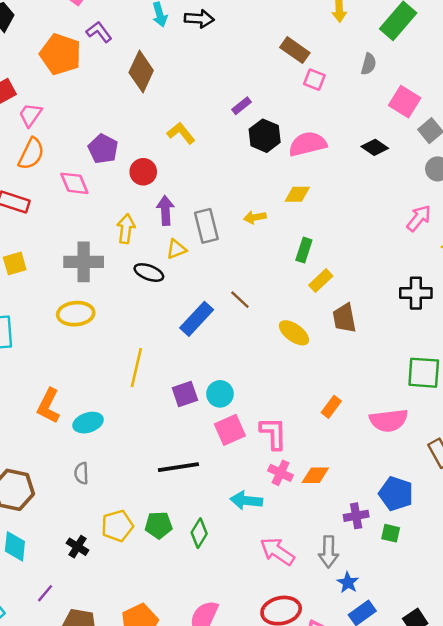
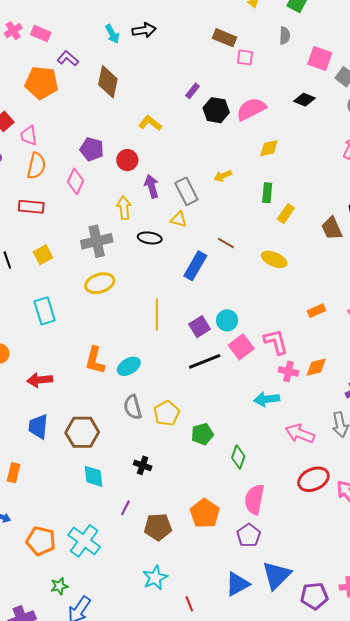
pink trapezoid: (30, 115) -> (29, 136), turned -30
pink diamond: (74, 183) -> (75, 181), turned 60
yellow diamond: (297, 194) -> (269, 148), moved
yellow triangle: (176, 249) -> (179, 219), moved, turned 48
brown trapezoid: (344, 318) -> (332, 228), moved
orange rectangle: (331, 407) -> (316, 311), turned 42
black line: (178, 467) -> (205, 361), moved
gray semicircle: (81, 473) -> (133, 407), size x1.4
yellow pentagon: (117, 526) -> (167, 413), moved
green diamond: (199, 533) -> (238, 457), moved

